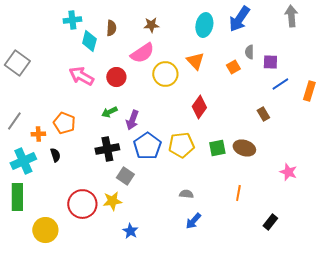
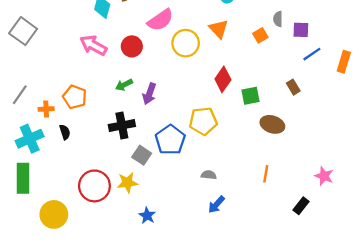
blue pentagon: (147, 146) -> (170, 140), moved
green square: (217, 148) -> (250, 96), moved
pink star: (288, 172) -> (324, 176), moved

